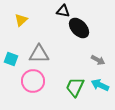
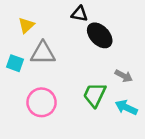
gray triangle: (39, 54) -> (43, 53), moved
cyan square: (11, 59) -> (15, 63), moved
green trapezoid: (75, 87) -> (95, 95), moved

